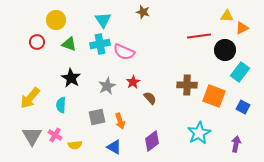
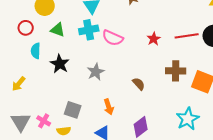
red line: (199, 36) -> (187, 36), moved
red star: (133, 82) -> (154, 39), moved
yellow arrow: (30, 98) -> (19, 84), size x0.7
cyan semicircle: (61, 105) -> (36, 51), moved
gray square: (97, 117) -> (73, 110), moved, turned 30

